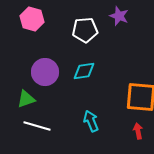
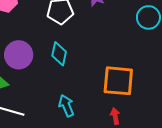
cyan diamond: (84, 71) -> (59, 54), turned -70

